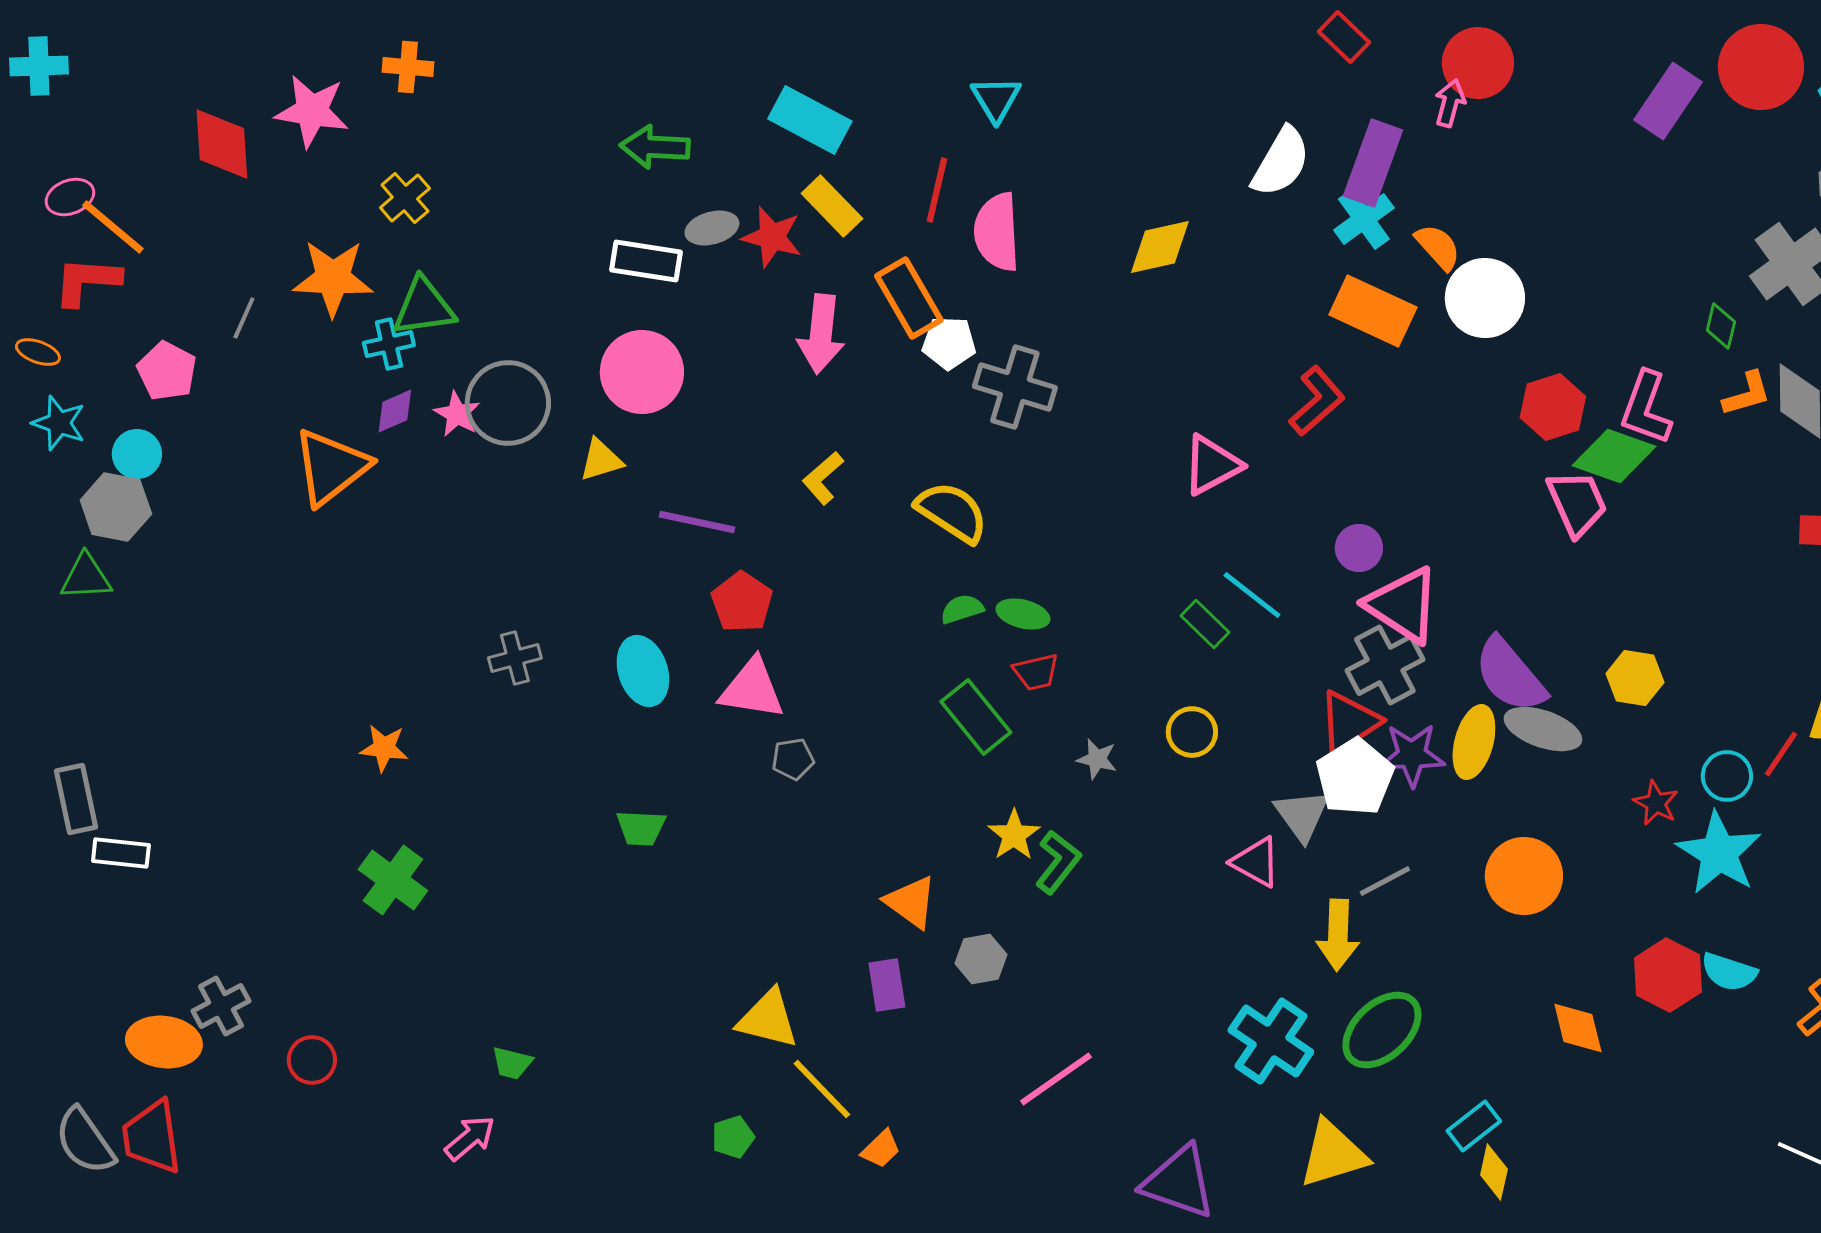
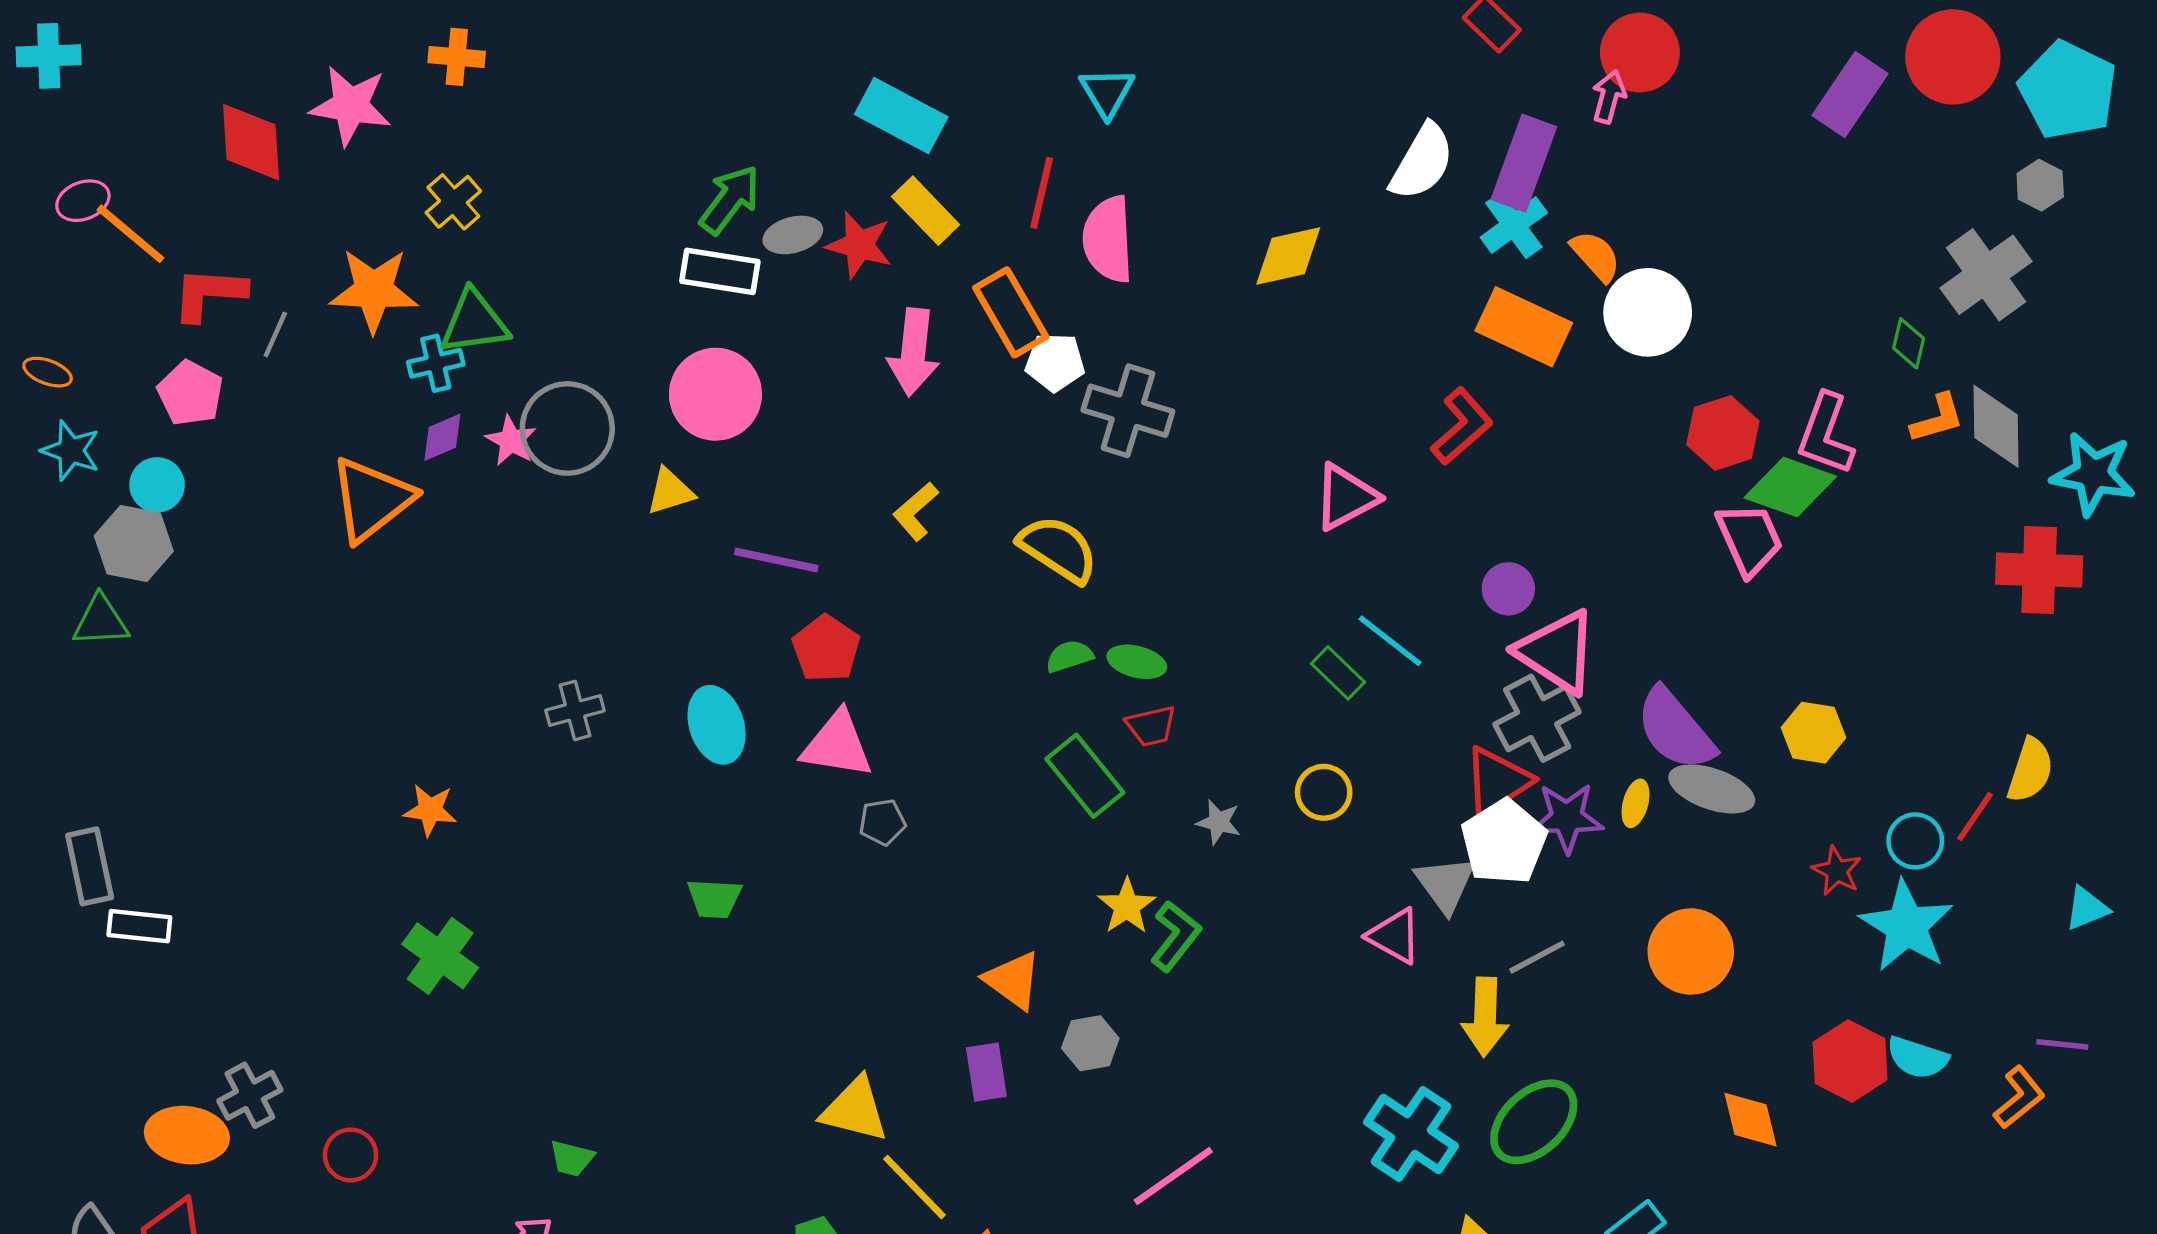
green arrow: (655, 147) -> (730, 200), moved, turned 124
red L-shape: (87, 281) -> (209, 294), moved
yellow ellipse: (1474, 742) -> (1635, 803), size x0.6

